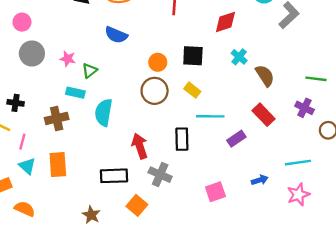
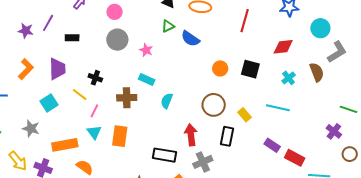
green triangle: (90, 71) -> (168, 26), moved
brown semicircle: (265, 76) -> (317, 72), moved
yellow rectangle: (192, 90) -> (244, 115), moved
brown circle: (155, 91) -> (214, 105), moved
cyan semicircle: (104, 112) -> (167, 101), size x0.7
red rectangle: (263, 115) -> (295, 158), moved, turned -30
cyan line: (210, 116) -> (278, 108), moved
purple rectangle: (236, 139) -> (272, 145), turned 56
gray cross: (160, 175) -> (203, 162), turned 30

